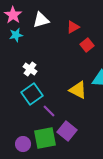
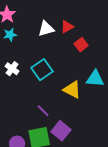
white triangle: (41, 20) -> (46, 29), moved
white cross: (30, 69) -> (12, 69), moved
cyan square: (32, 94) -> (42, 70), moved

